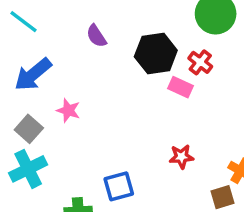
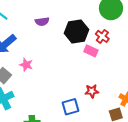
purple semicircle: (96, 36) -> (42, 22), turned -64
blue square: (119, 186) -> (71, 107), moved

